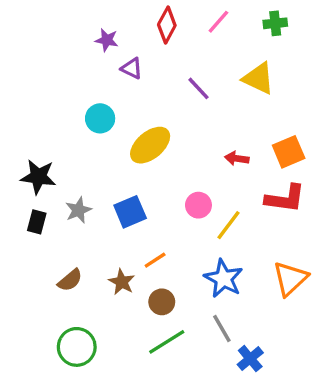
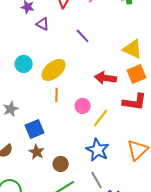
yellow triangle: (259, 78) -> (133, 49), moved
cyan circle: (100, 118) -> (24, 64), moved
red arrow: (237, 158) -> (106, 78), size x1.5
blue square: (130, 212) -> (35, 129), moved
orange line: (155, 260) -> (57, 95), moved, turned -56

